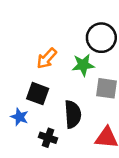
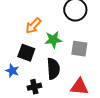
green star: (83, 65) -> (53, 40), moved
black cross: (48, 138) -> (34, 87), turned -32

